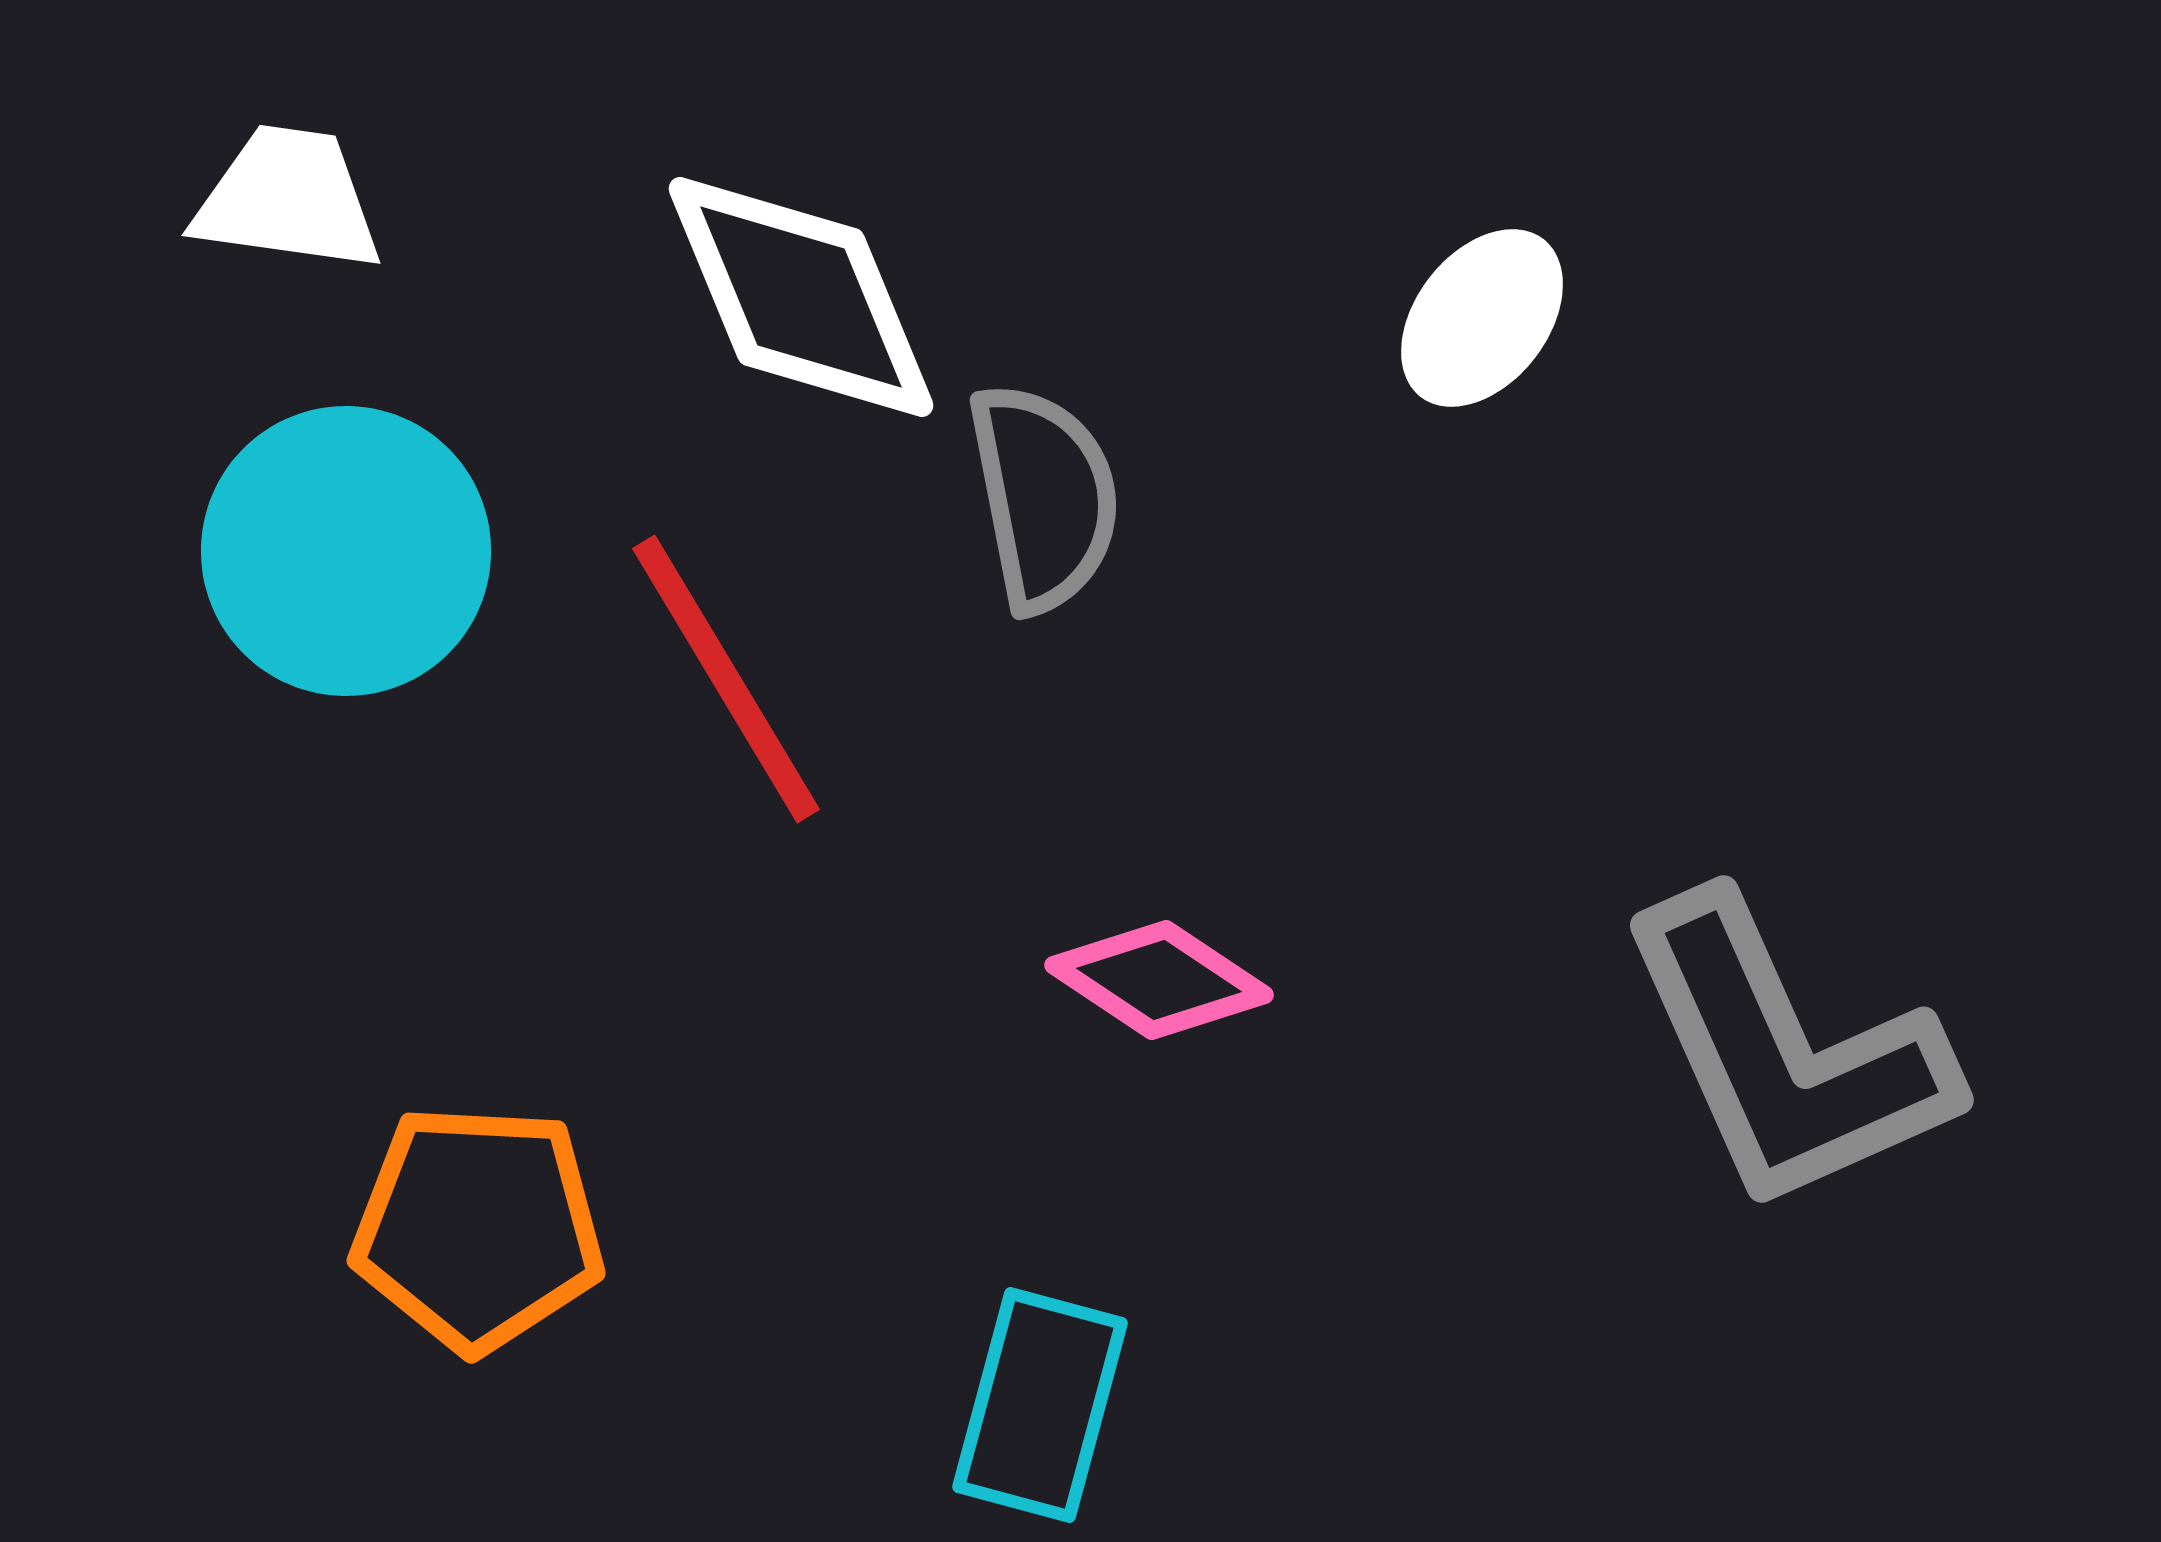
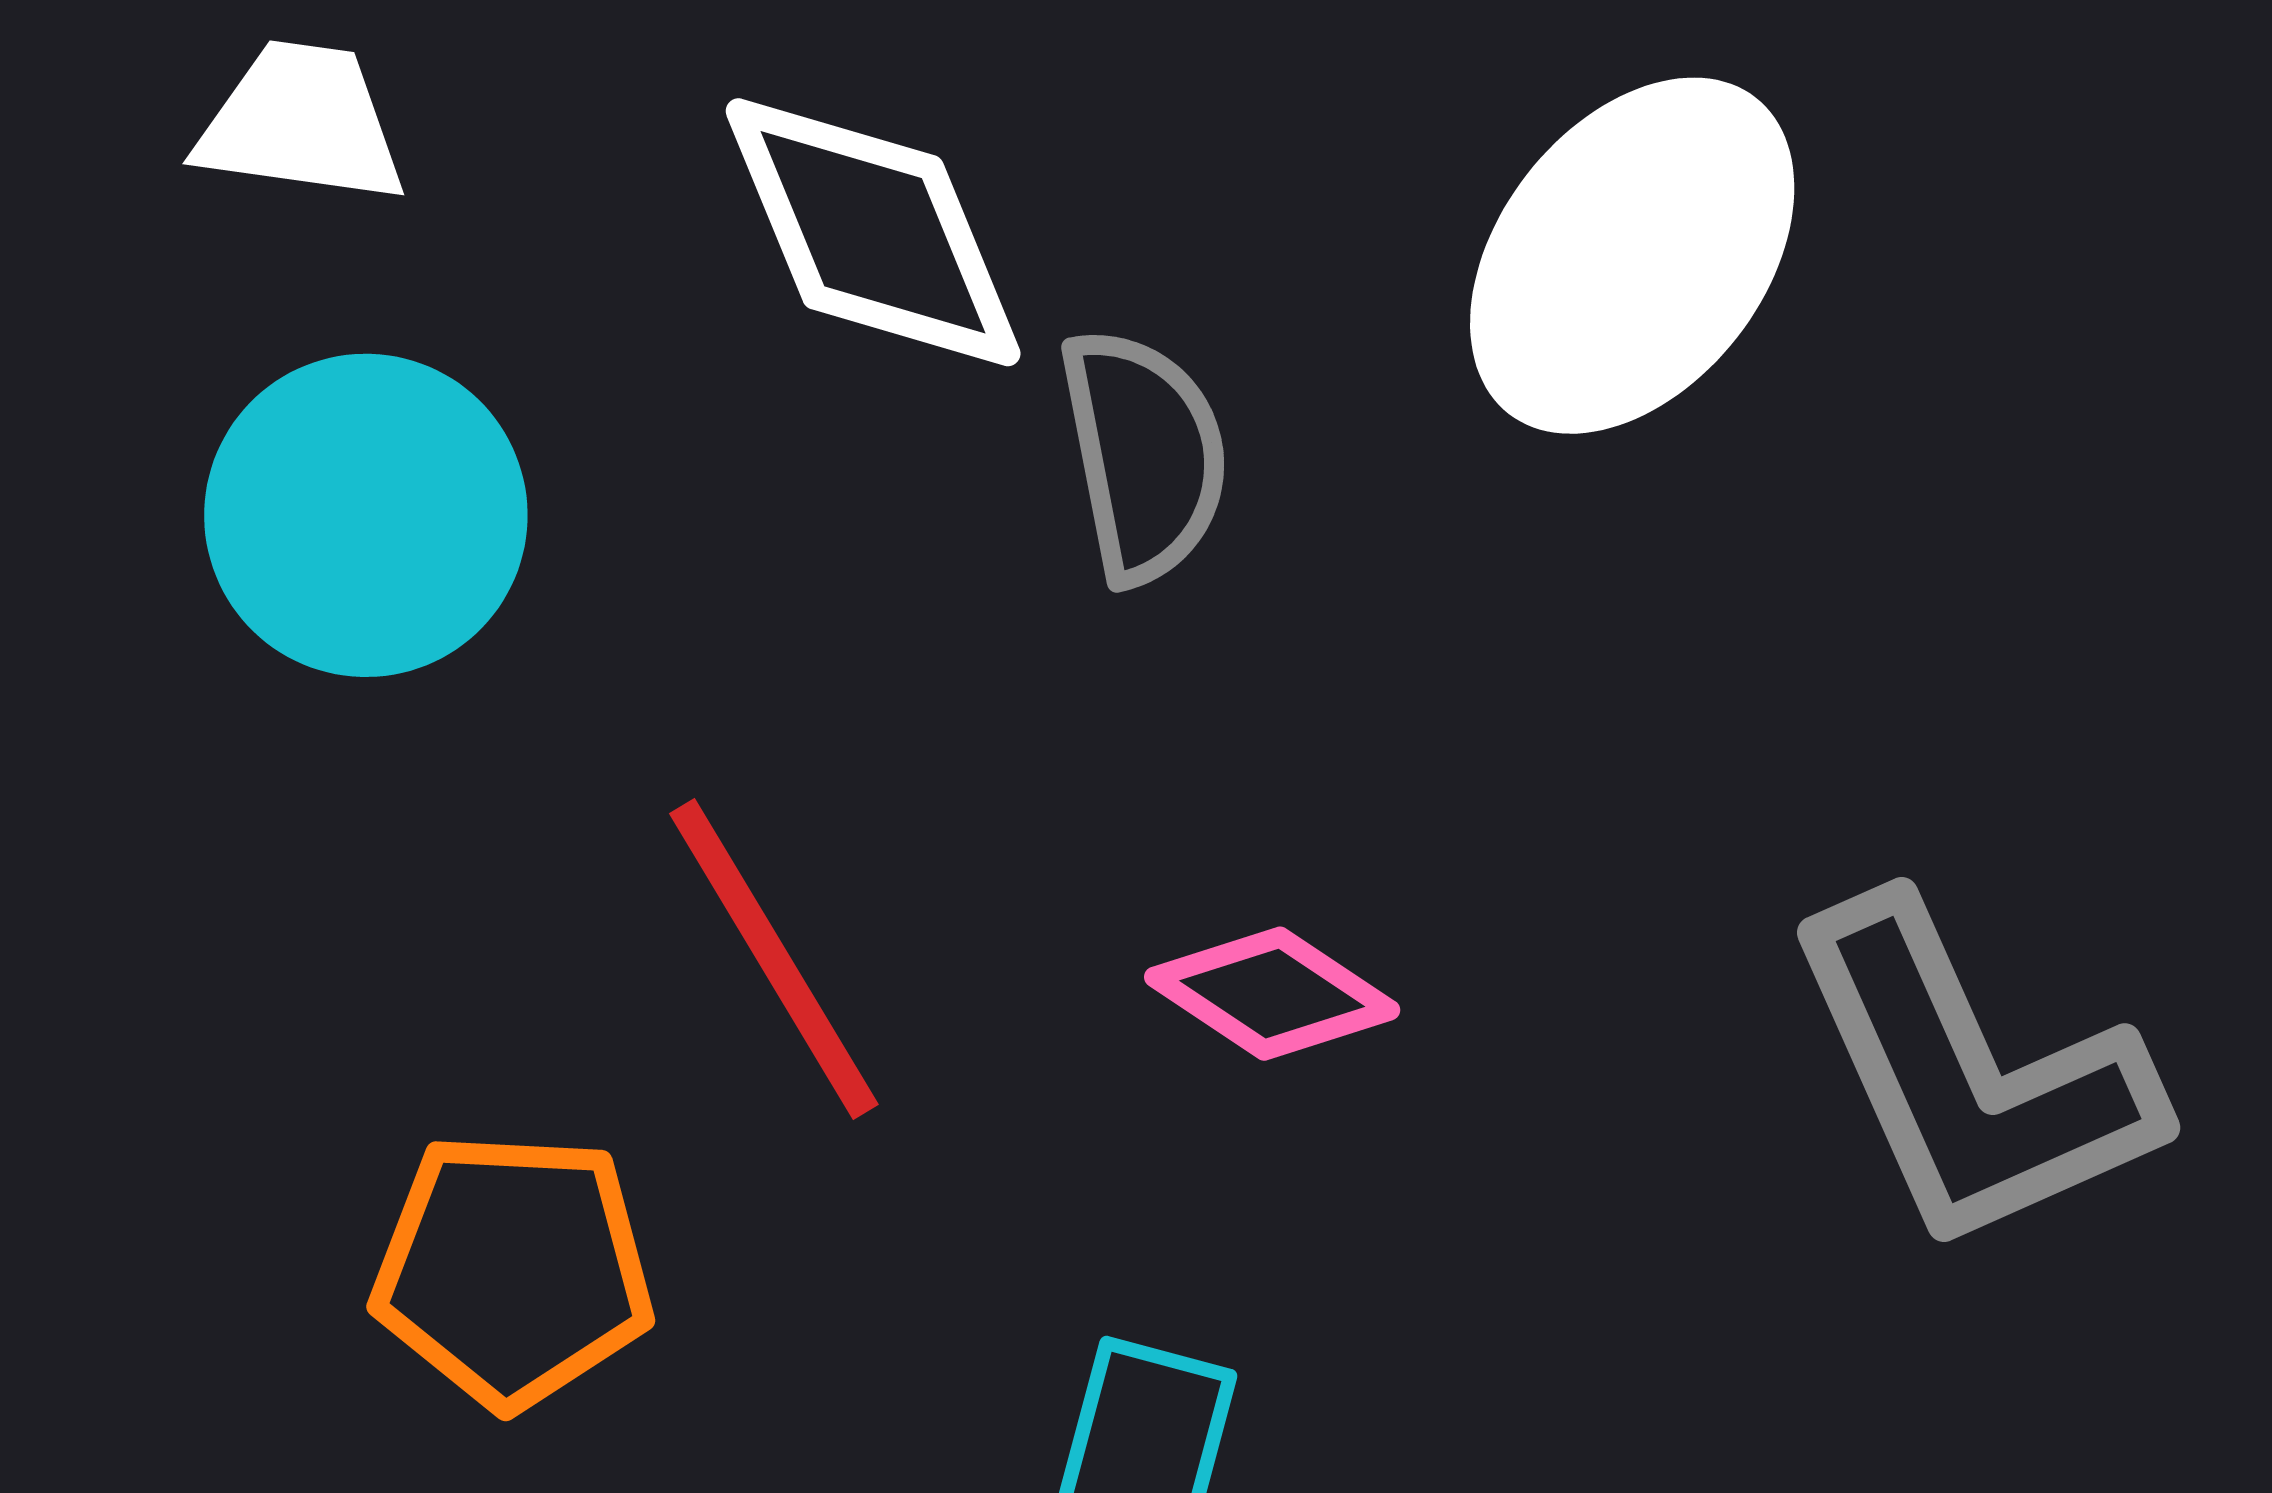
white ellipse: (1482, 318) -> (1632, 256), size x1.8
red line: (726, 679) -> (774, 959), moved

